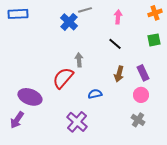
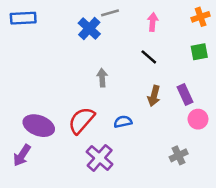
red semicircle: (63, 78) -> (81, 120), moved
pink circle: (141, 95) -> (198, 119), moved
gray cross: (138, 120) -> (179, 155), turned 32

